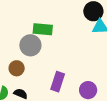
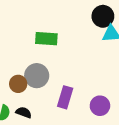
gray circle: (30, 45) -> (37, 76), moved

